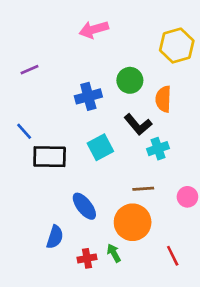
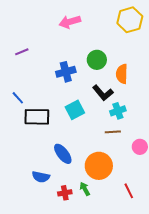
yellow hexagon: (177, 46) -> (130, 20), moved
brown line: (143, 189) -> (113, 132), moved
blue semicircle: (55, 237) -> (41, 177), turned 84

